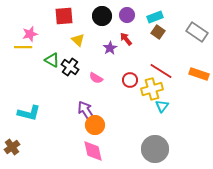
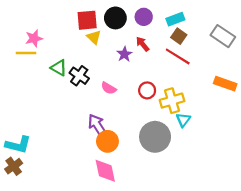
red square: (64, 16) -> (87, 20), moved
yellow triangle: (78, 40) -> (94, 37), moved
red line: (161, 71) -> (178, 56), moved
cyan L-shape: (29, 113) -> (18, 145), moved
gray circle: (155, 149) -> (155, 137), moved

